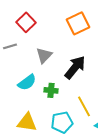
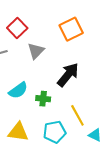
gray triangle: (44, 55) -> (36, 51), moved

